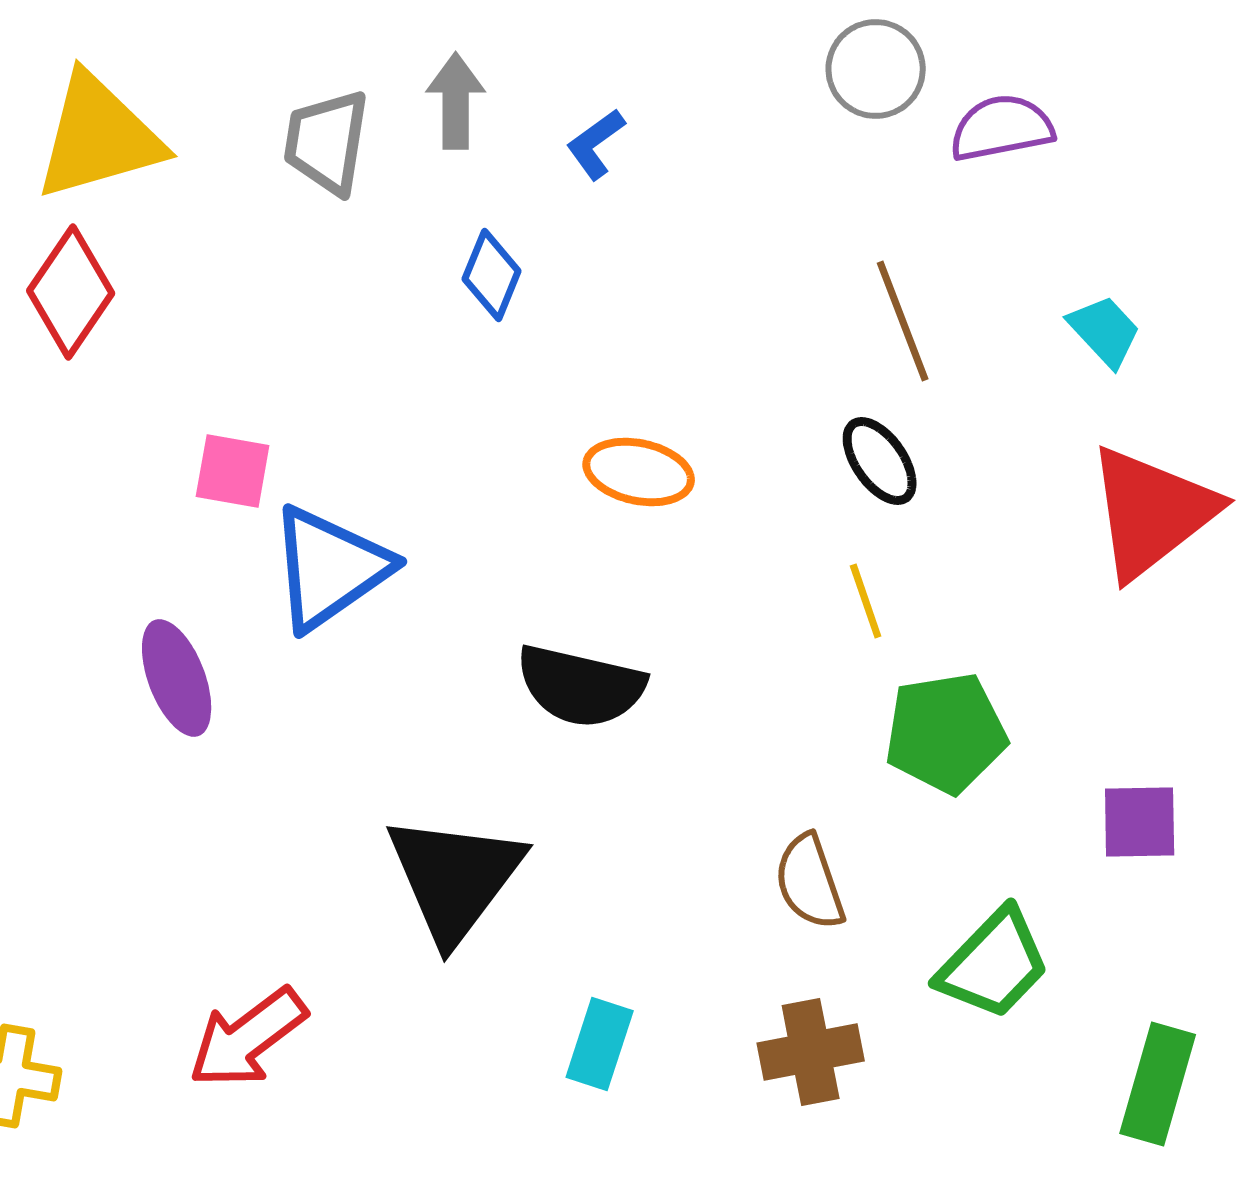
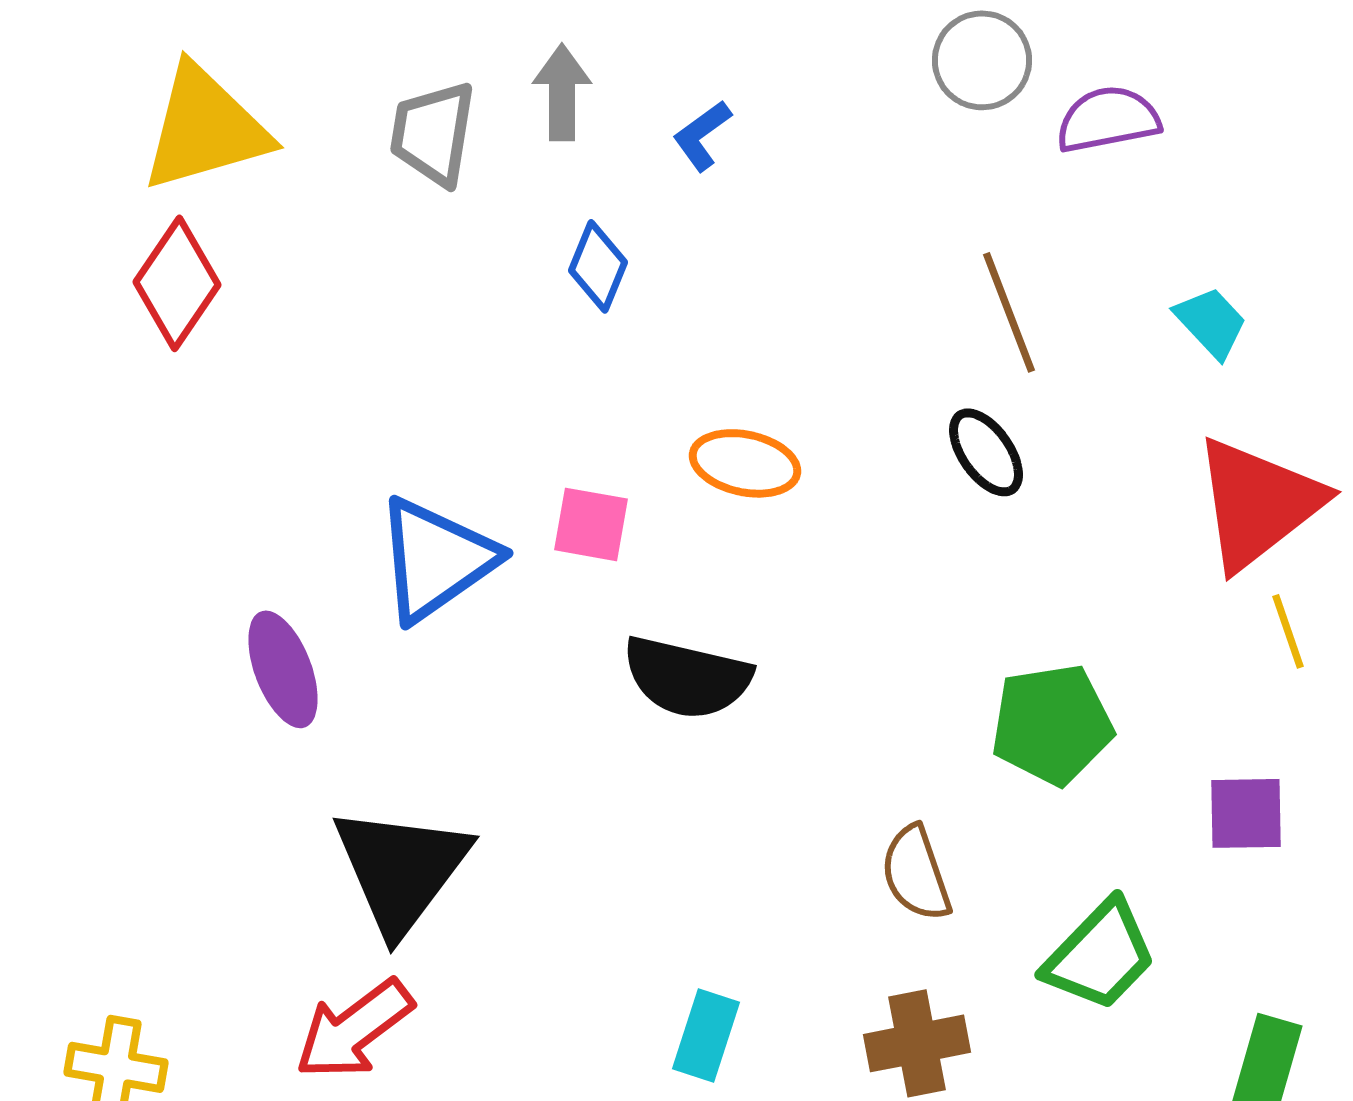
pink square: (233, 471) -> (591, 524), moved
yellow line: (866, 601) -> (1288, 631), moved
black triangle: (455, 878) -> (401, 869), moved

